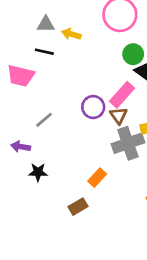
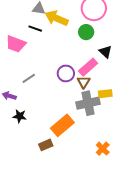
yellow arrow: (71, 34) -> (57, 18), size x1.6
green circle: (133, 54) -> (86, 32), moved
orange rectangle: (97, 178) -> (62, 125), size x1.6

